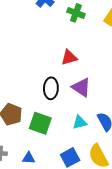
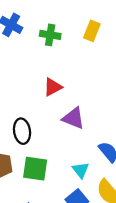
black ellipse: (51, 88) -> (22, 131), moved
cyan triangle: (80, 122) -> (81, 170), moved, turned -42

